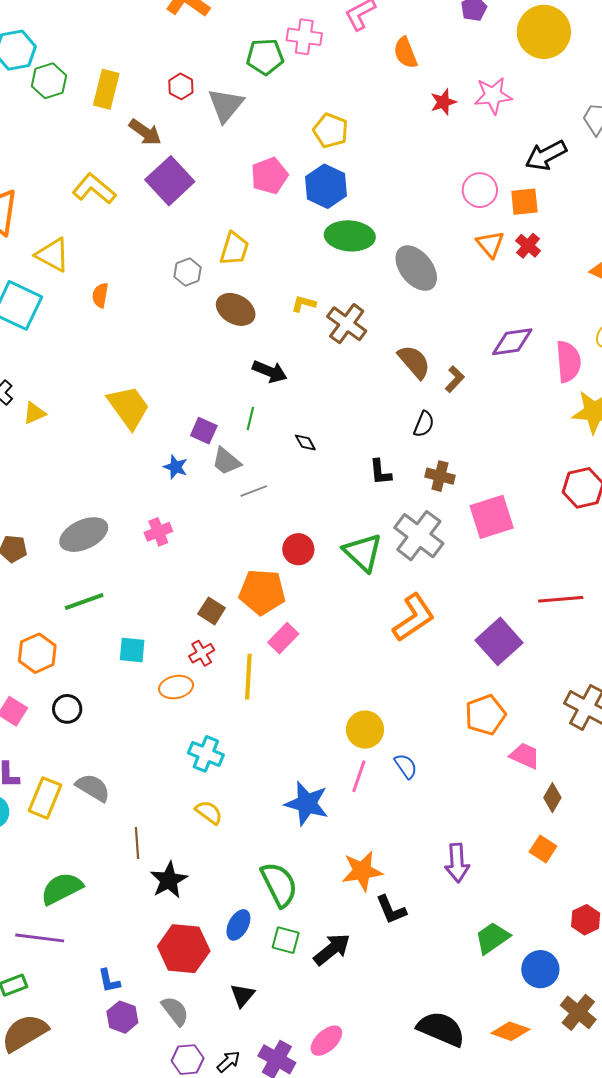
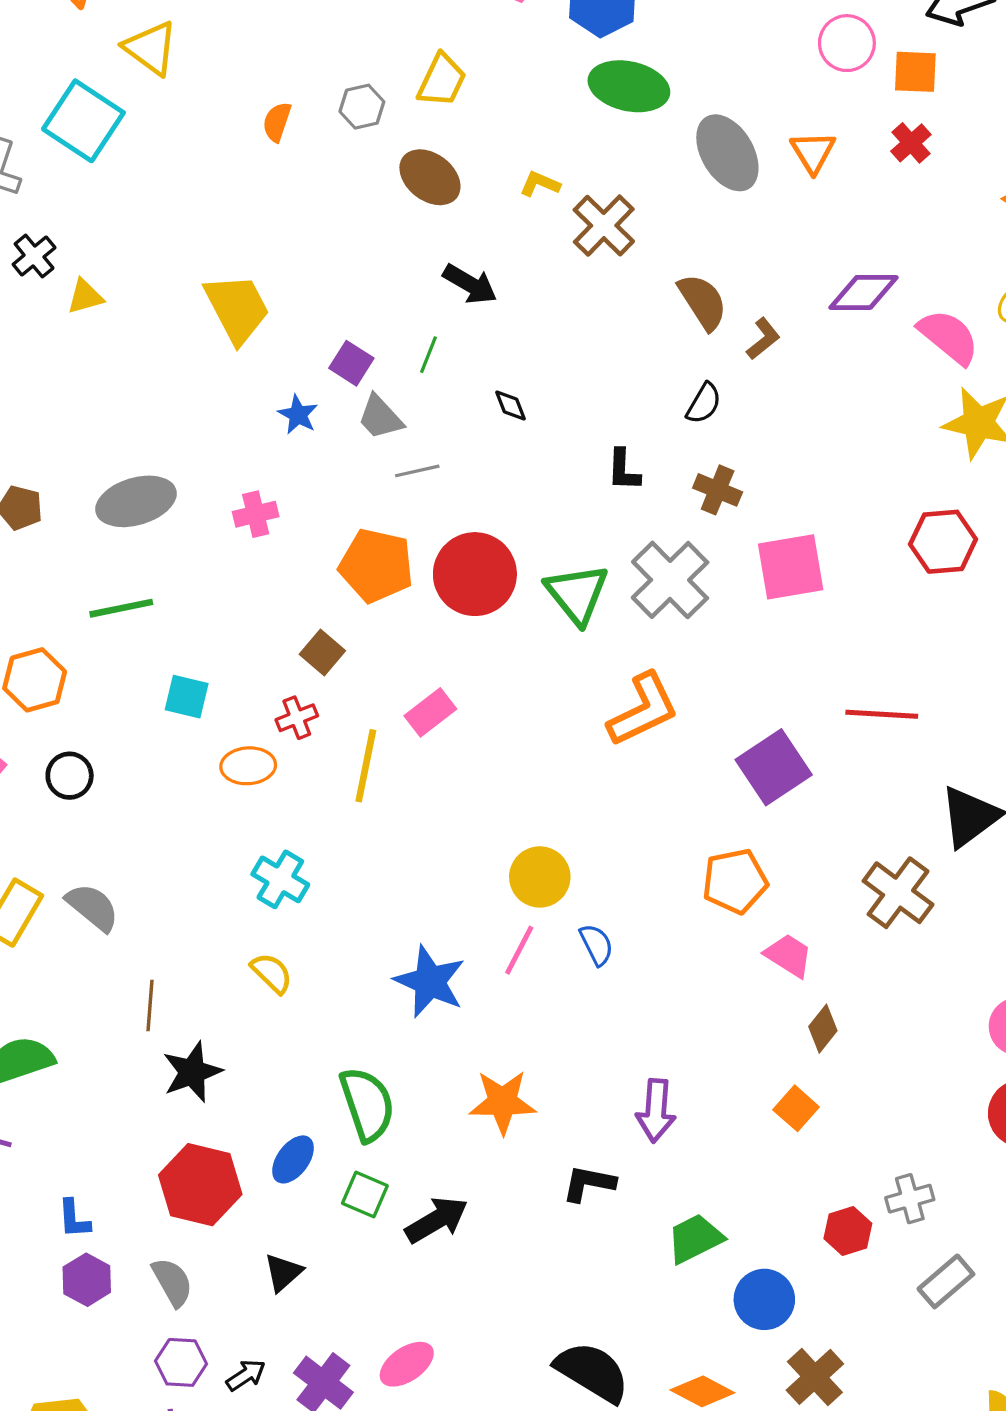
orange triangle: (490, 244) -> (813, 152), moved
orange semicircle: (100, 295) -> (277, 122), moved
pink semicircle: (568, 362) -> (949, 337), turned -54
red circle: (298, 549) -> (475, 574), size x1.6
orange pentagon: (262, 592) -> (376, 566), moved
black L-shape: (391, 910) -> (589, 1183), moved, turned 116

